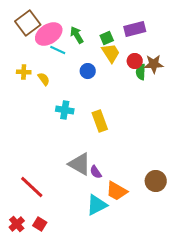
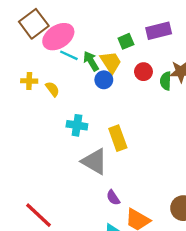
green arrow: (77, 35) -> (91, 61), moved
yellow trapezoid: (111, 53) -> (111, 62), moved
red circle: (135, 61) -> (143, 72), moved
gray triangle: (80, 164) -> (94, 161), moved

